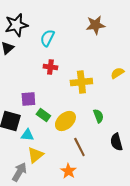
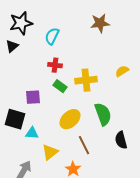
green rectangle: (43, 115) -> (60, 86), moved
green semicircle: (98, 116) -> (103, 114), size x1.6
yellow triangle: (35, 155) -> (50, 152), moved

